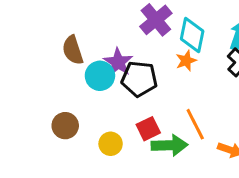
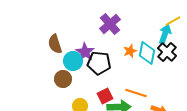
cyan diamond: (192, 35) -> (147, 53), moved
orange line: (195, 124) -> (136, 93), turned -45
brown circle: (65, 126) -> (63, 79), moved

